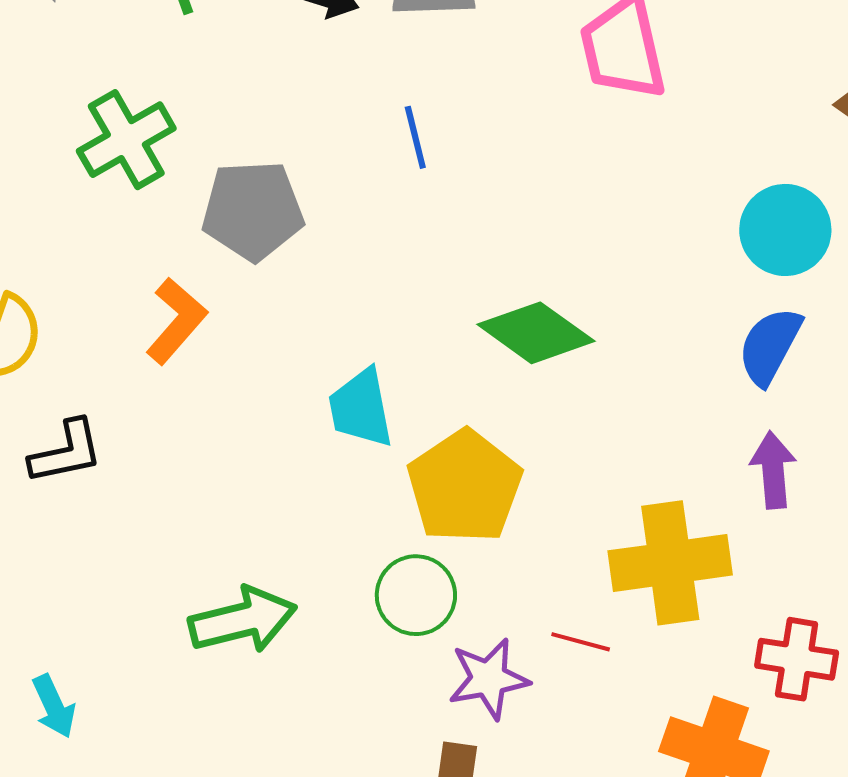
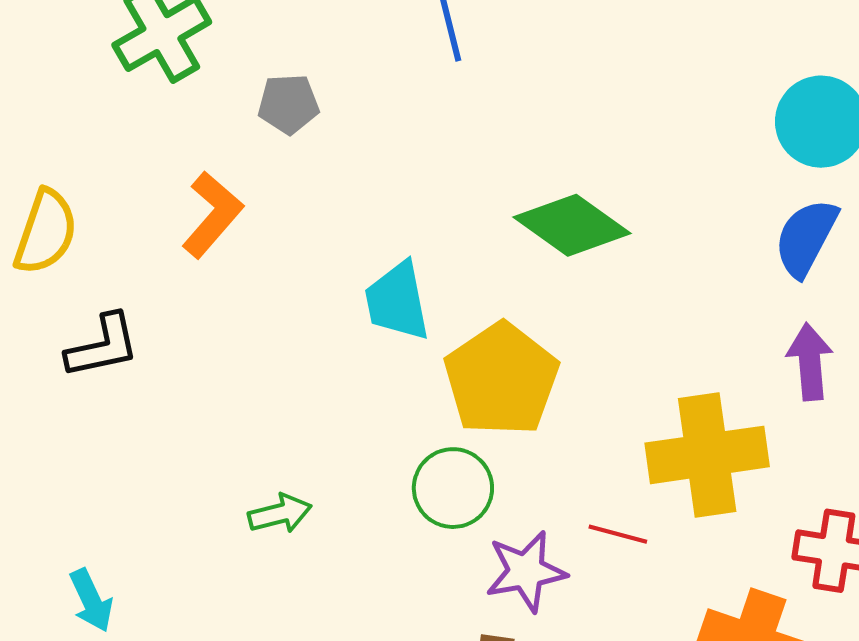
gray pentagon: (253, 210) -> (288, 104), size x0.6
green arrow: (243, 620) -> (280, 514), size x0.6

